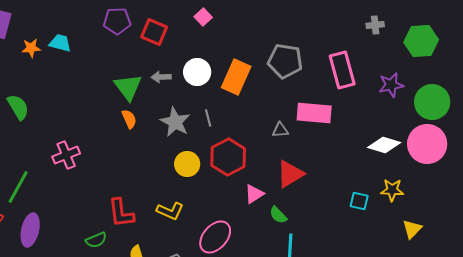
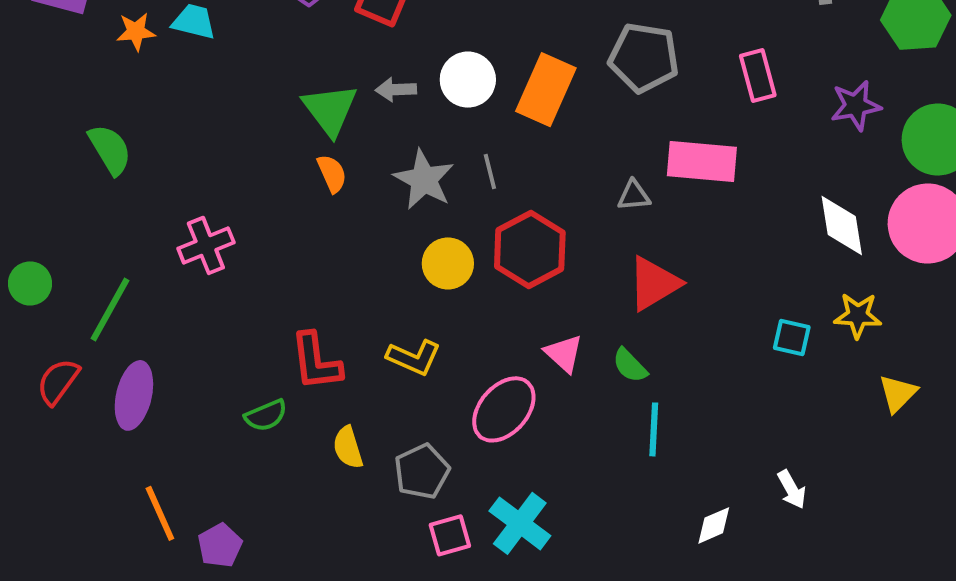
pink rectangle: (342, 70) -> (758, 76), size x0.7
white diamond: (384, 145) -> (842, 225), turned 64
pink triangle: (254, 194) -> (564, 353), moved, turned -45

